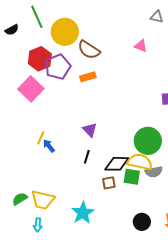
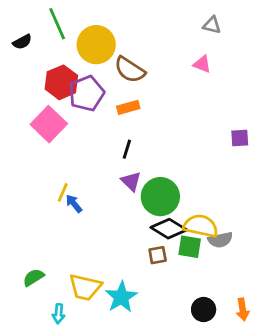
gray triangle: (157, 17) -> (212, 25), moved
green circle: (148, 141) -> (160, 197), moved
black line: (87, 157) -> (127, 149), moved
black diamond: (117, 164) -> (169, 229), turned 30
yellow trapezoid: (43, 200) -> (85, 287), moved

